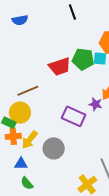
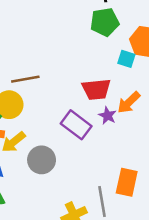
green pentagon: (83, 59) -> (105, 22), moved, turned -30
red trapezoid: (60, 66) -> (96, 89), moved

